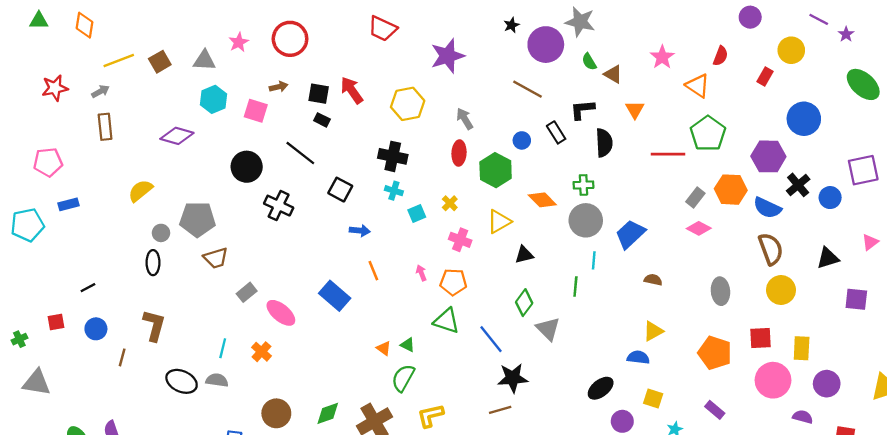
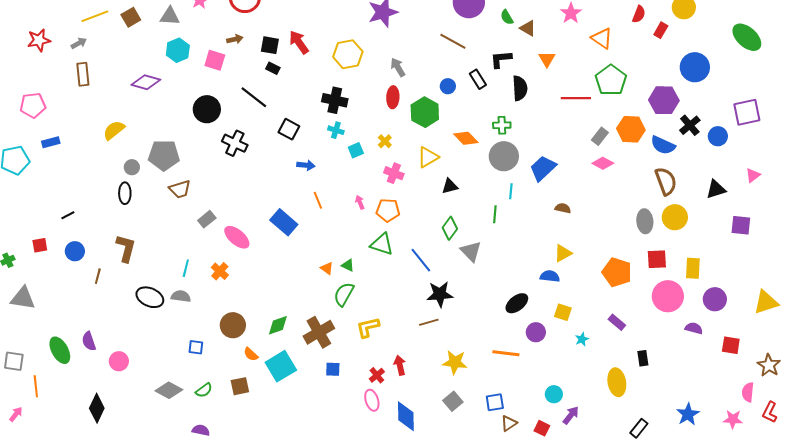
red semicircle: (720, 56) -> (639, 14), moved
gray ellipse: (720, 291) -> (645, 221), moved

